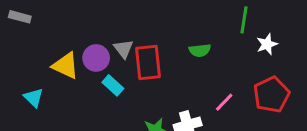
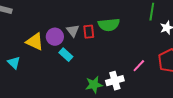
green semicircle: (200, 50) -> (109, 25), moved, size x1.5
red rectangle: (148, 63) -> (89, 32), moved, size x0.6

